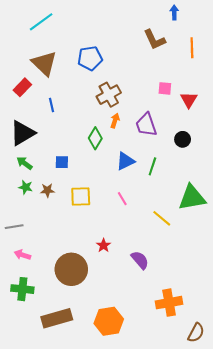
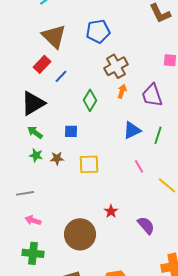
red rectangle: (22, 87) -> (42, 64), moved
blue line: (52, 105) -> (61, 76), turned 56
green diamond: (95, 138) -> (90, 100), moved
pink line: (122, 199) -> (139, 166), moved

